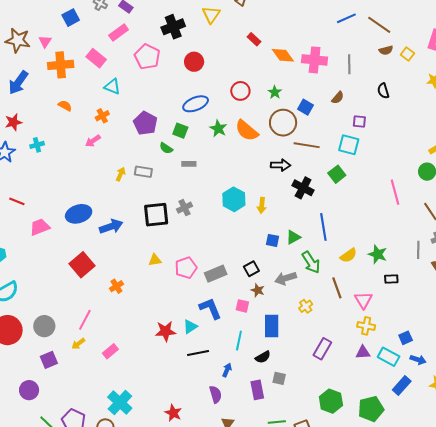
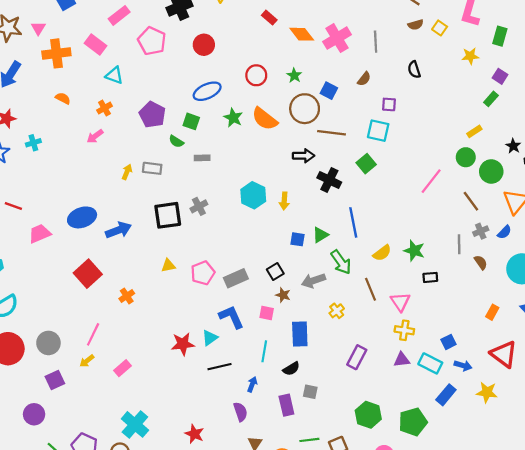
pink cross: (315, 60) -> (337, 38), turned -35
pink line: (395, 192) -> (431, 181), turned 55

